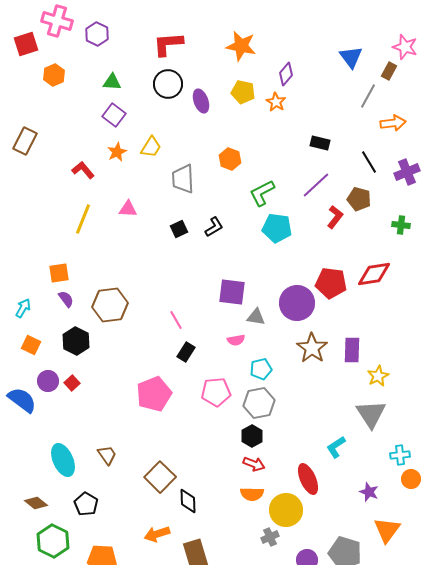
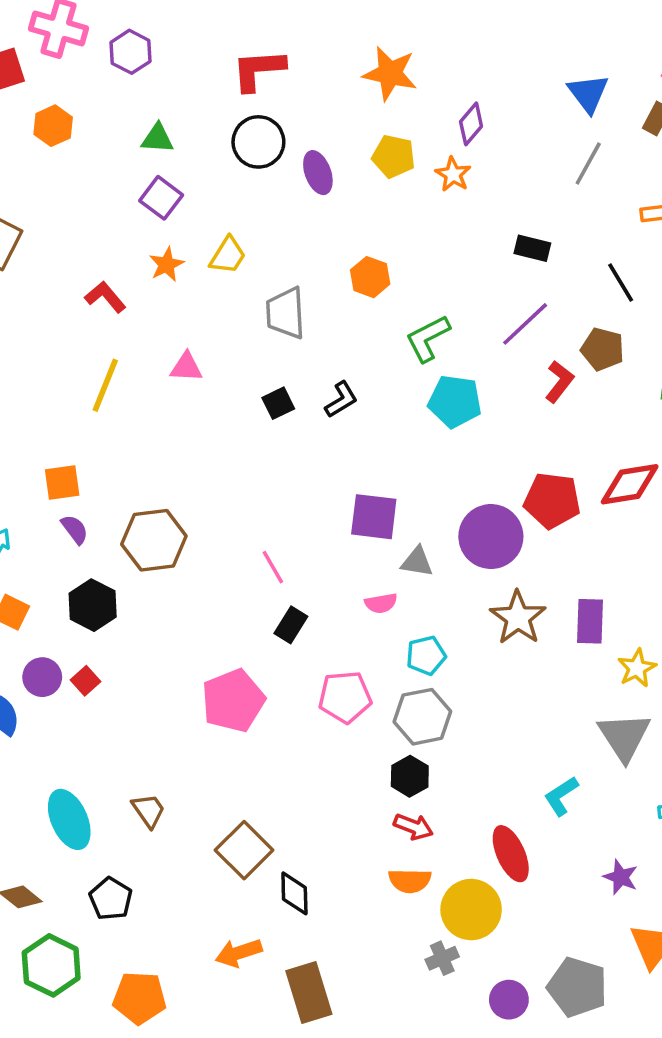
gray line: (368, 96) -> (588, 164), moved

